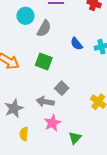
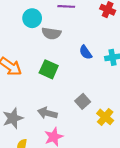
gray semicircle: (44, 29) -> (51, 33), turned 66
gray square: (62, 88) -> (83, 101), moved

